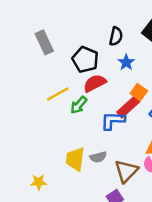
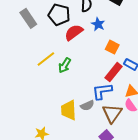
black pentagon: (85, 60) -> (59, 15), moved
red semicircle: (95, 83) -> (74, 32), moved
red rectangle: (128, 107) -> (113, 72), moved
blue L-shape: (113, 121) -> (102, 91), moved

